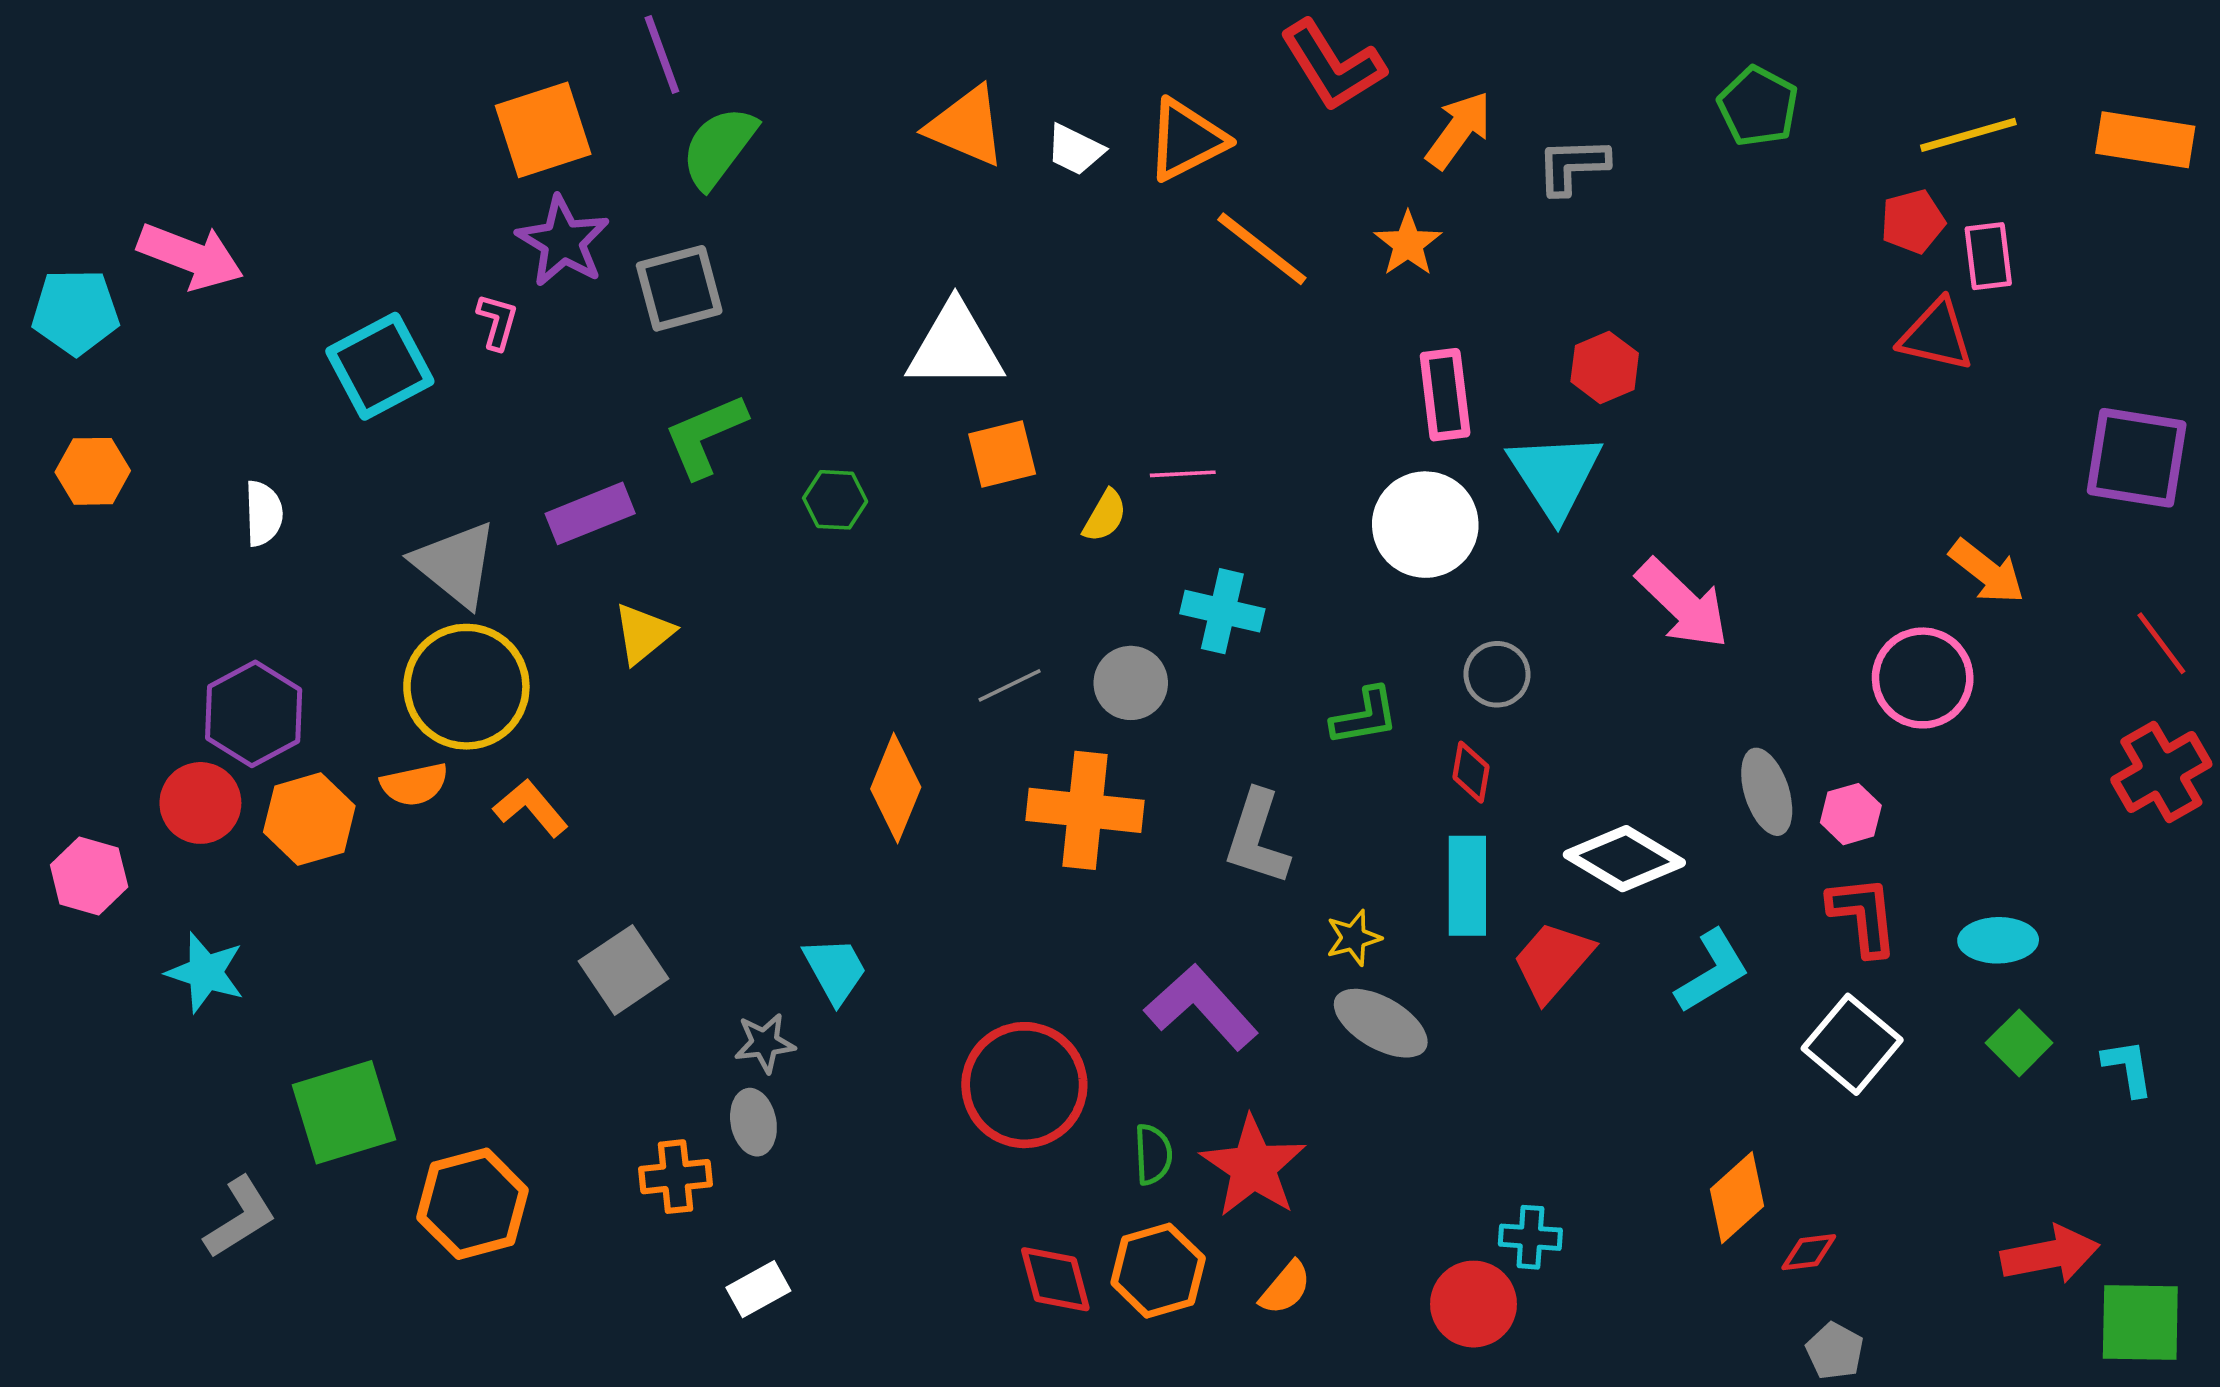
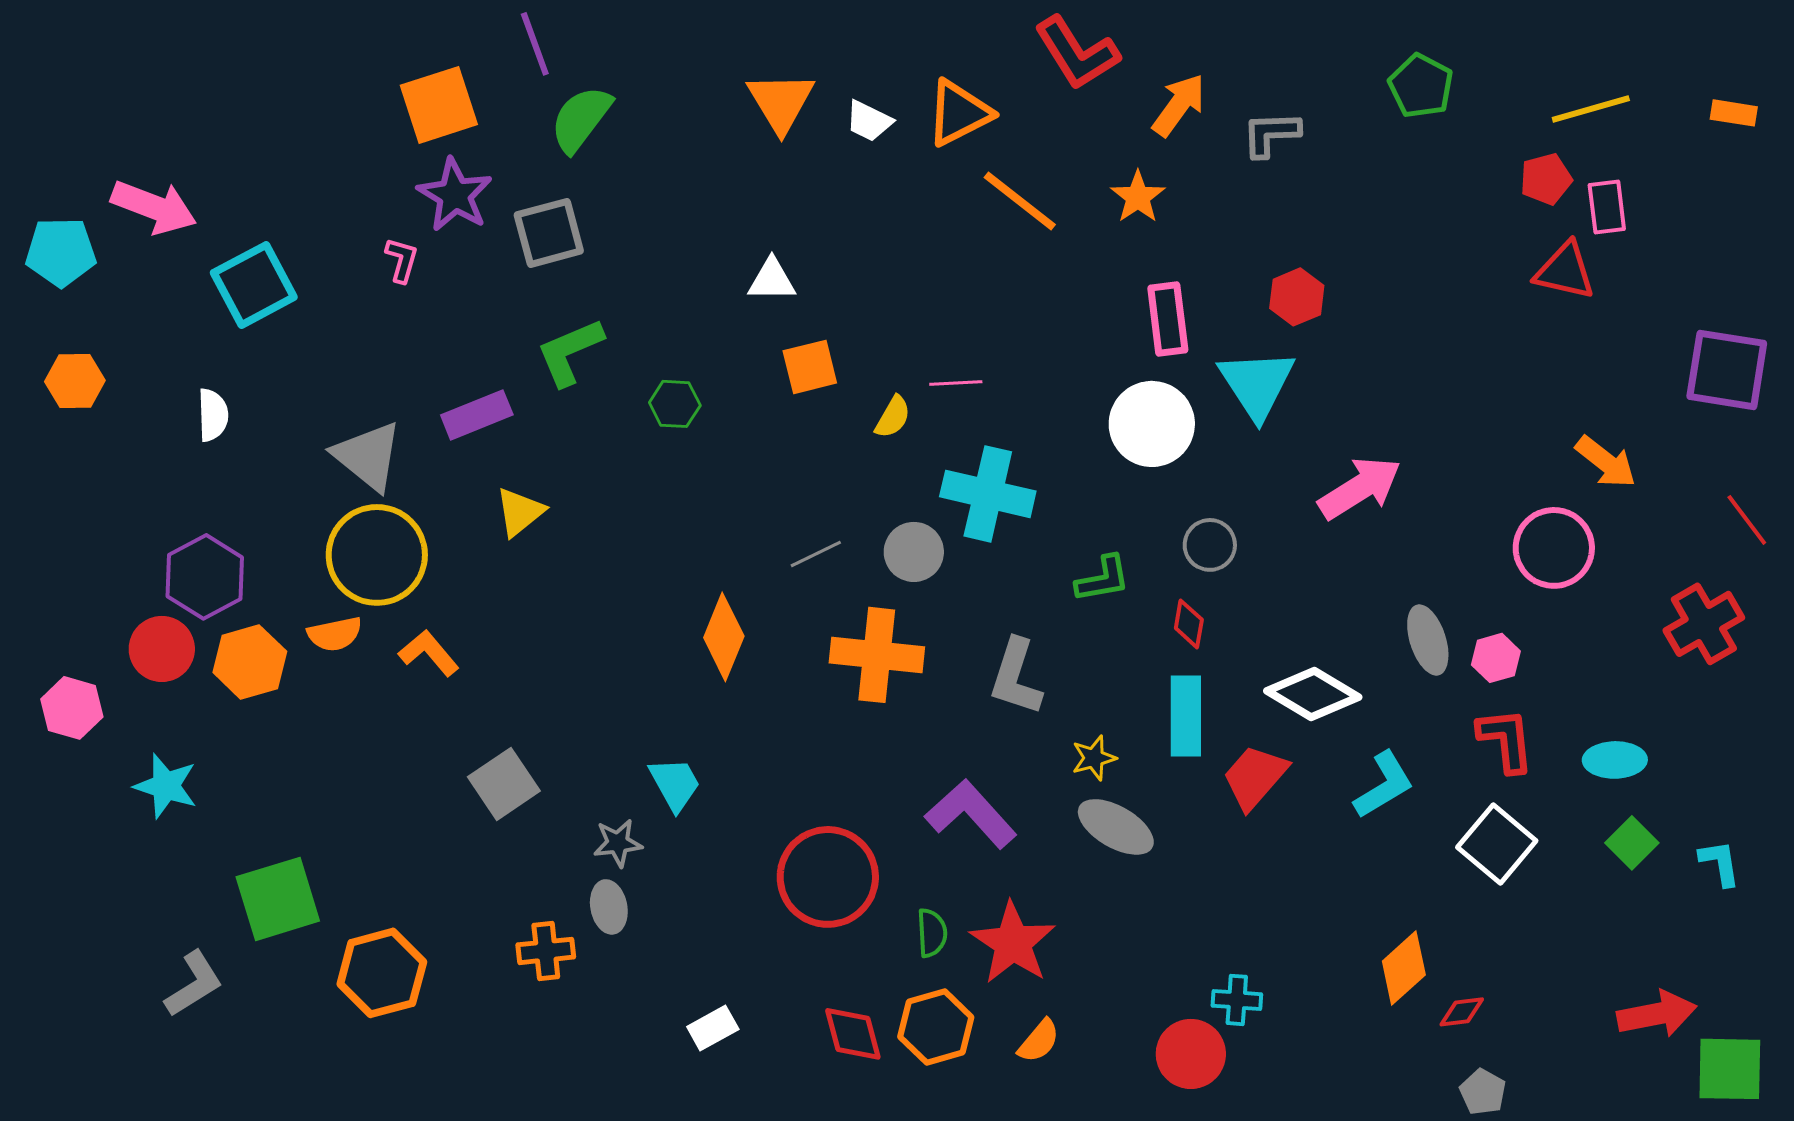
orange triangle: (966, 126) -> (781, 102), turned 36
orange rectangle: (2145, 140) -> (1734, 113), size x0.6
white triangle: (955, 346) -> (772, 280), size x0.6
cyan square: (380, 366) -> (254, 285), moved
pink arrow: (1683, 604) -> (1360, 488), turned -76
cyan cross: (1222, 611) -> (988, 494), size x1.4
red cross: (2161, 772) -> (1704, 624), moved
white rectangle: (758, 1289) -> (713, 1028), moved

